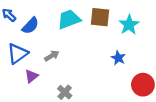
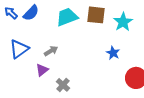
blue semicircle: (30, 26) -> (31, 13), moved
purple triangle: (31, 76) -> (42, 70), moved

